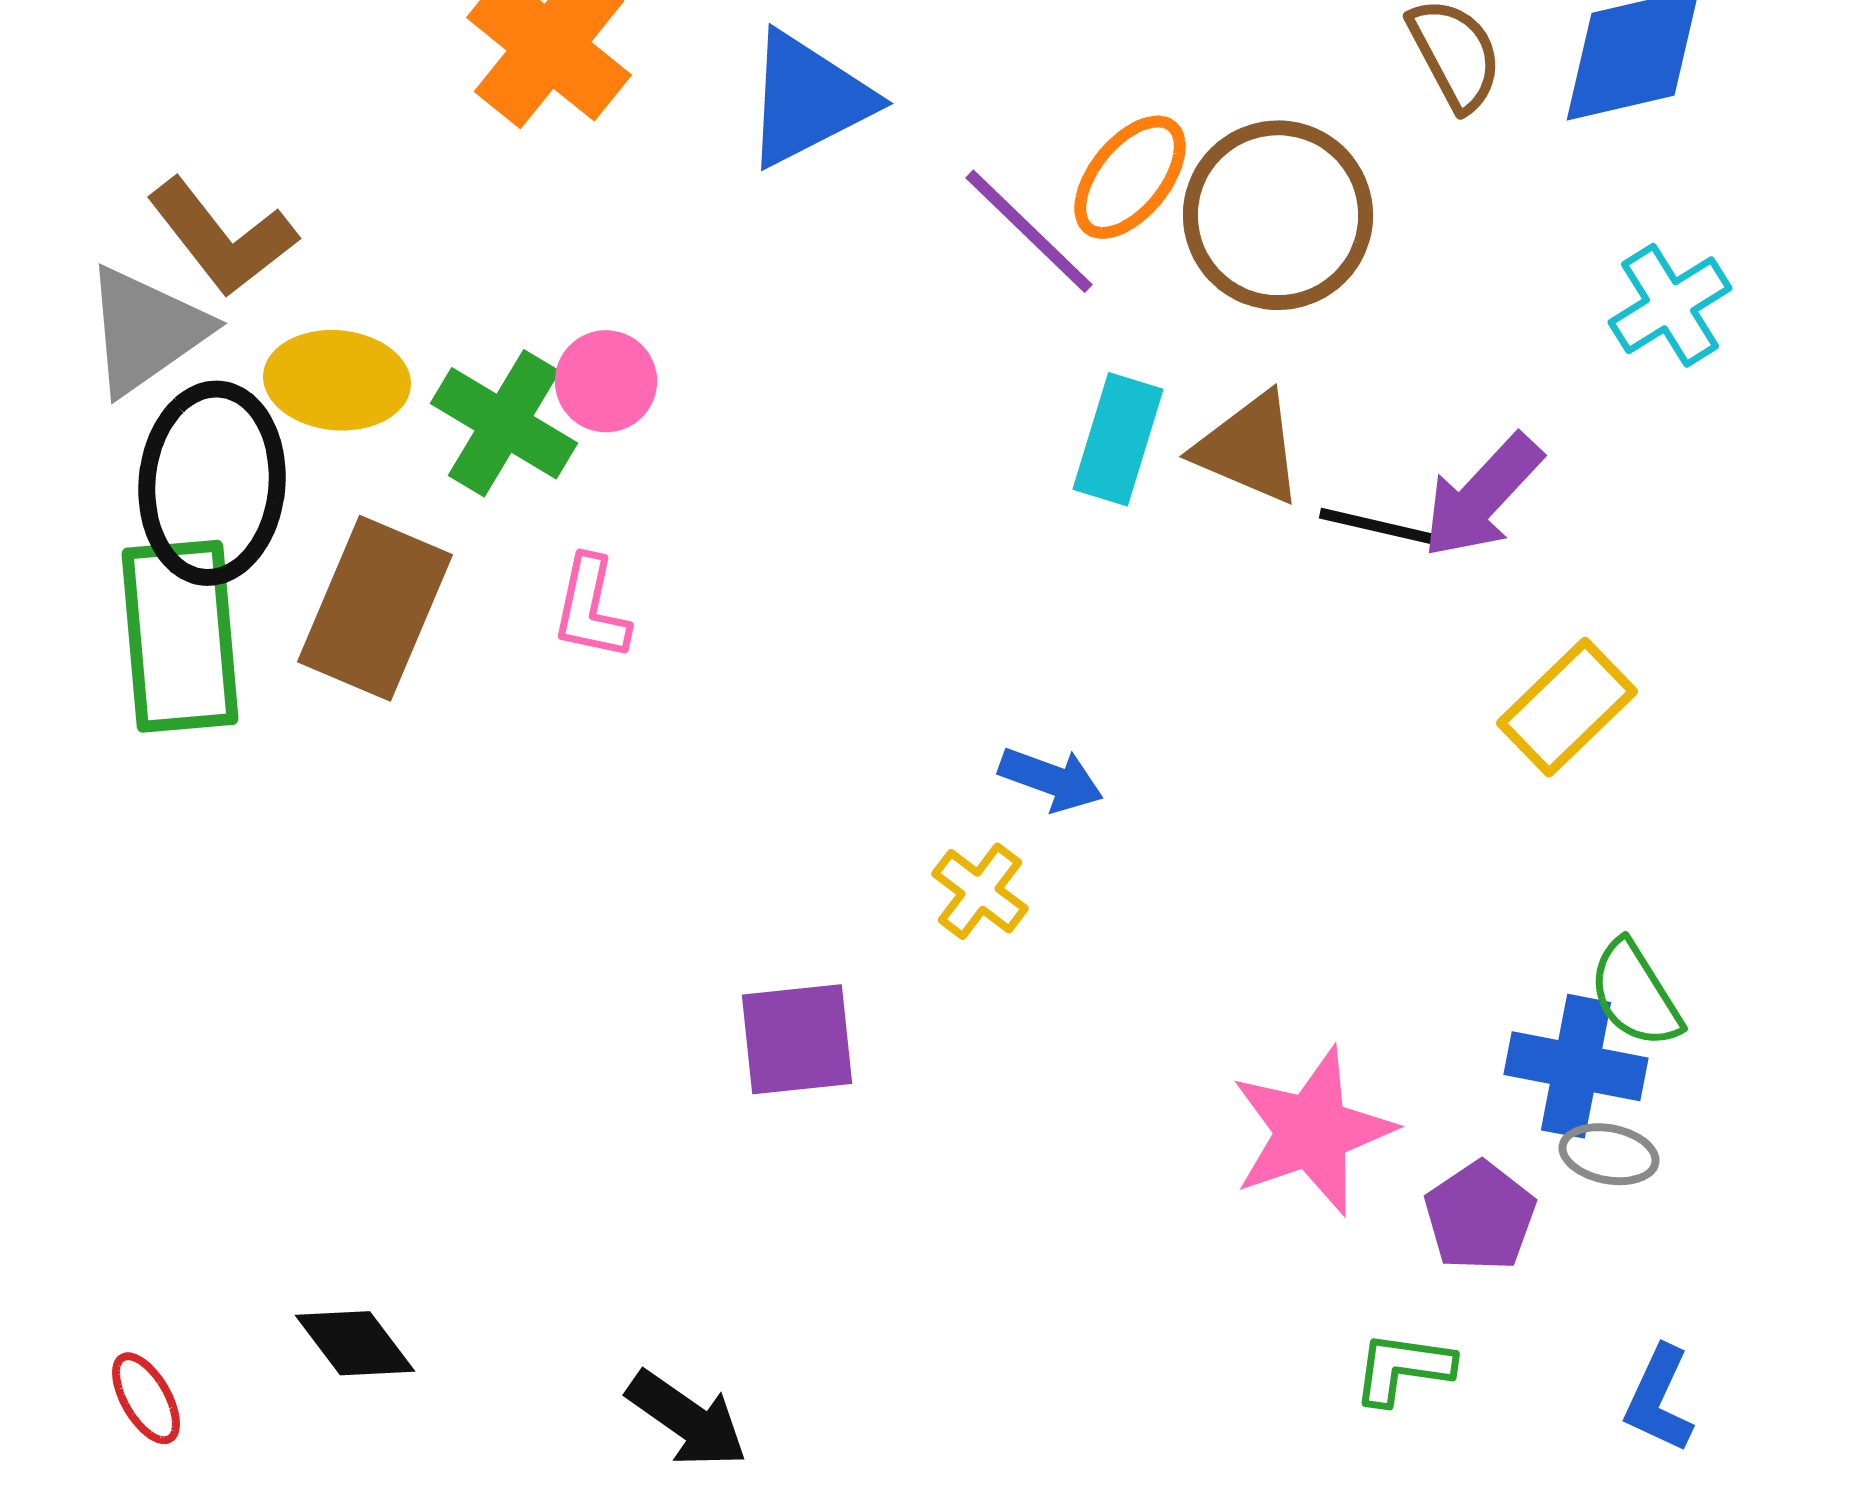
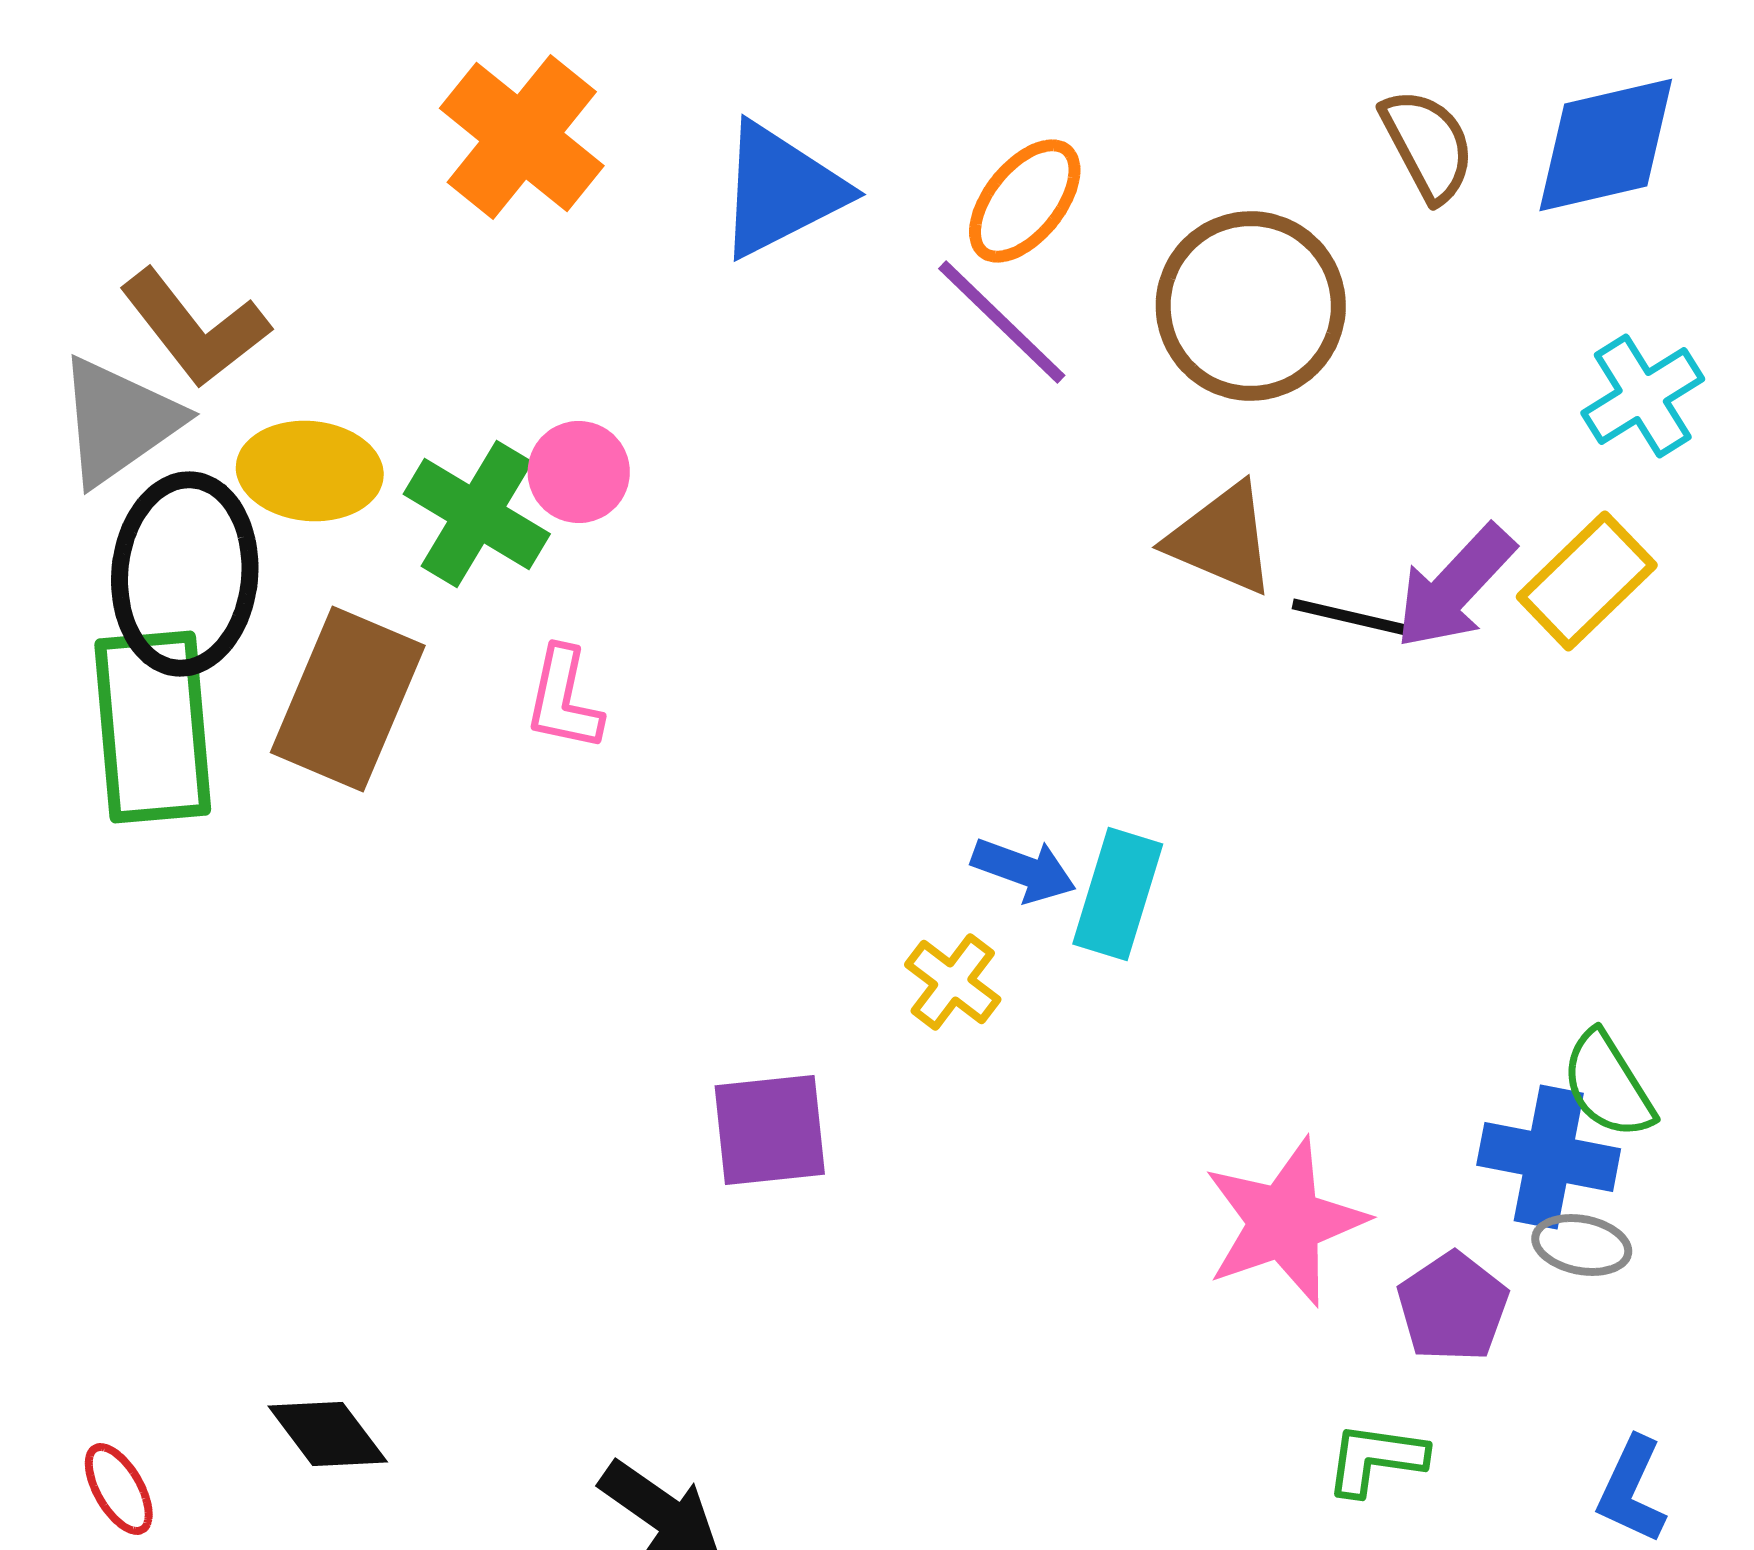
orange ellipse: (1130, 177) -> (1025, 201), moved
cyan rectangle: (1118, 439) -> (1118, 894), moved
yellow rectangle: (1567, 707) -> (1587, 581), moved

